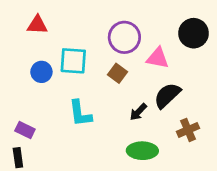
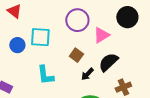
red triangle: (37, 25) -> (14, 11), turned 35
pink triangle: (158, 58) -> (101, 35), turned -42
brown square: (117, 73) -> (76, 55), moved

